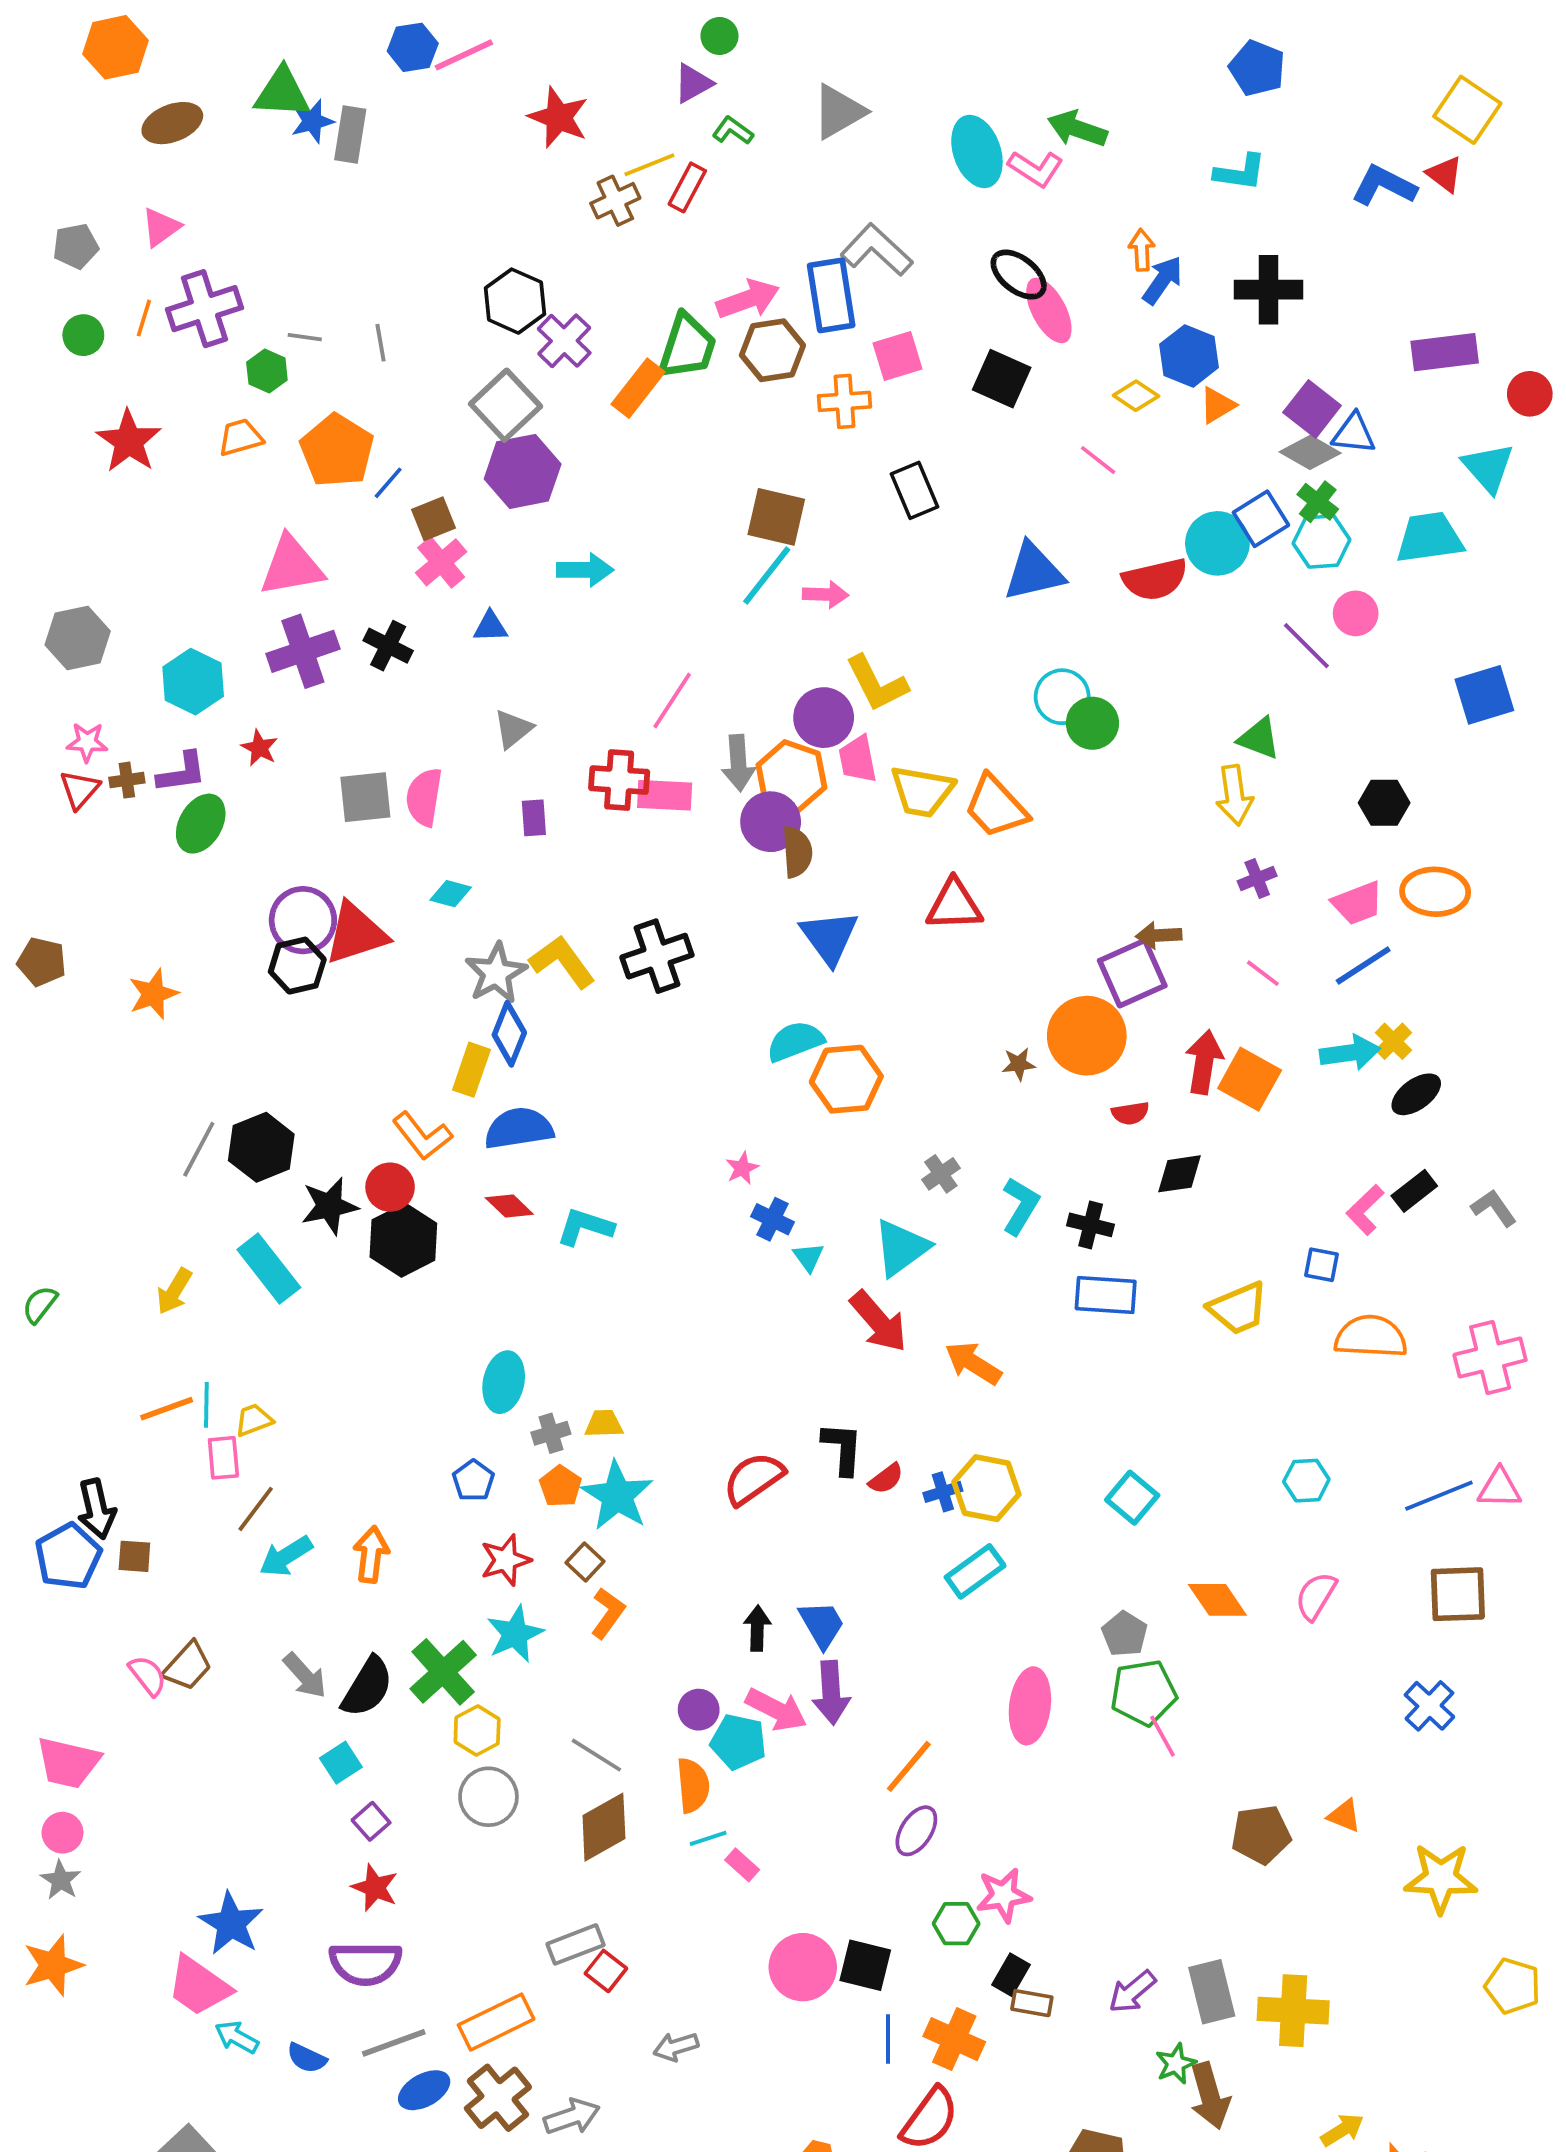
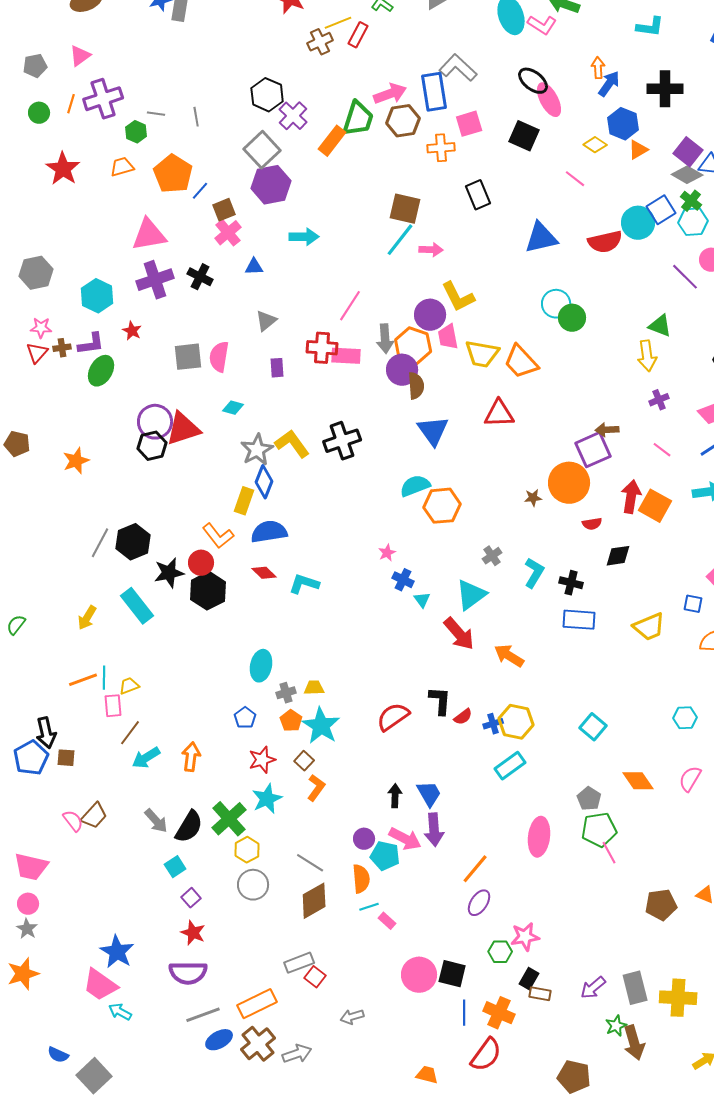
blue semicircle: (307, 2058) -> (58, 1055), moved

